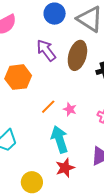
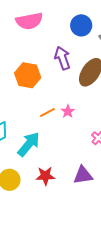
pink star: (70, 109) -> (68, 111), moved
cyan arrow: (59, 139) -> (29, 144), moved, turned 40

